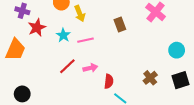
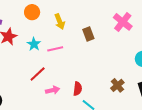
yellow arrow: (80, 13) -> (60, 22), moved
pink arrow: (90, 68) -> (53, 90), moved

